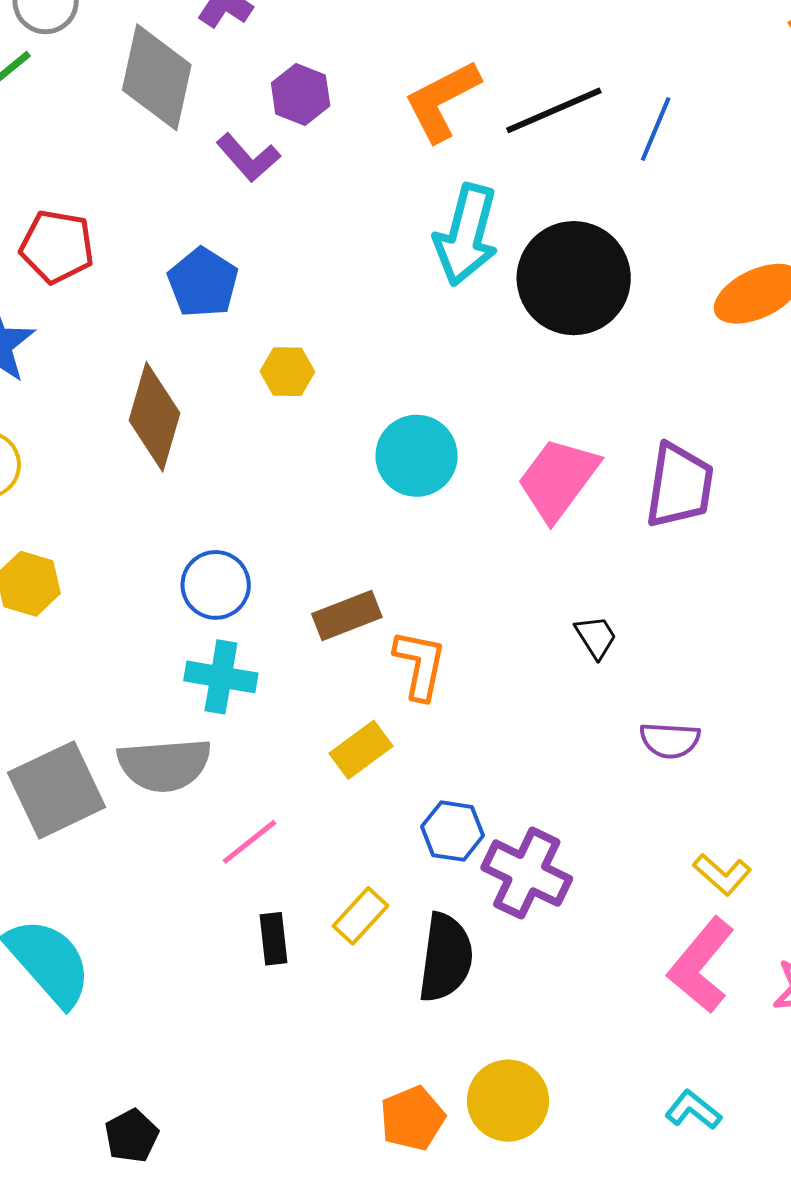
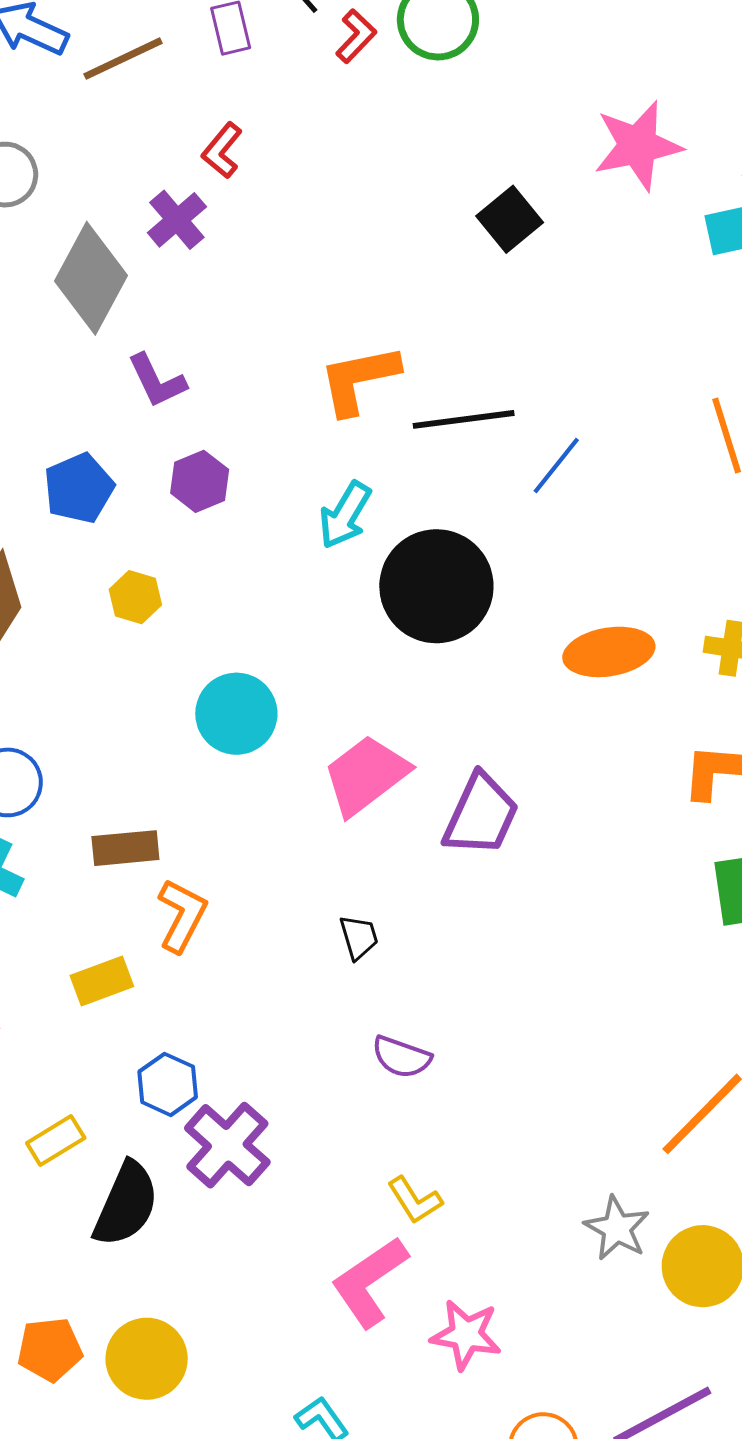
purple hexagon: (301, 94) -> (200, 481), moved
cyan arrow: (466, 235) -> (345, 515), size x0.7

